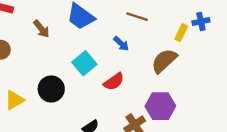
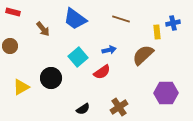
yellow rectangle: (181, 33) -> (157, 32), turned -32
blue arrow: (121, 44) -> (109, 50), moved, turned -56
purple hexagon: (160, 106) -> (166, 93), moved

